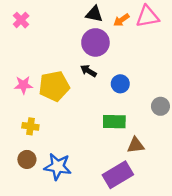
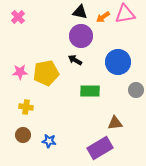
blue circle: (120, 84) -> (118, 62), moved, size x1.6
green rectangle: (114, 122) -> (90, 91), moved
blue star: (58, 167) -> (49, 141), size x0.6

